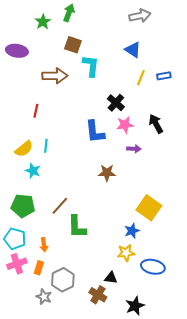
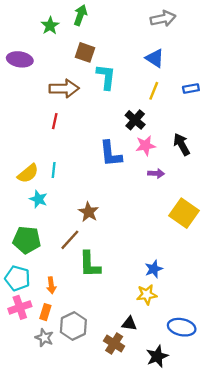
yellow line: (141, 78) -> (154, 91), moved
red line: (36, 111) -> (55, 121), moved
brown star: (107, 173) -> (88, 212), moved, turned 30
yellow square: (149, 208) -> (184, 213), moved
blue ellipse: (153, 267) -> (182, 327), moved
gray star: (44, 297) -> (44, 338), moved

